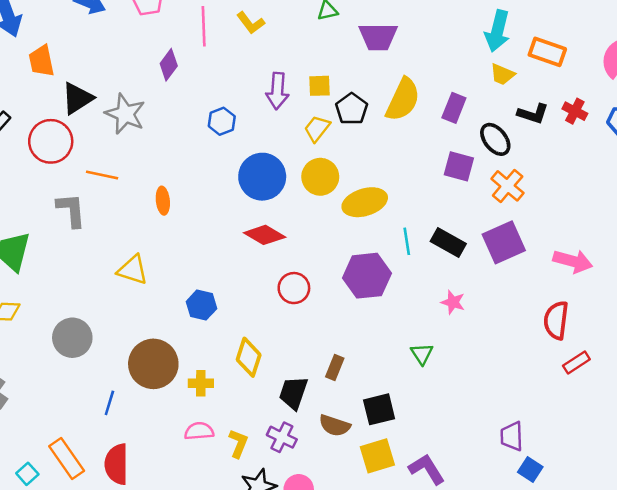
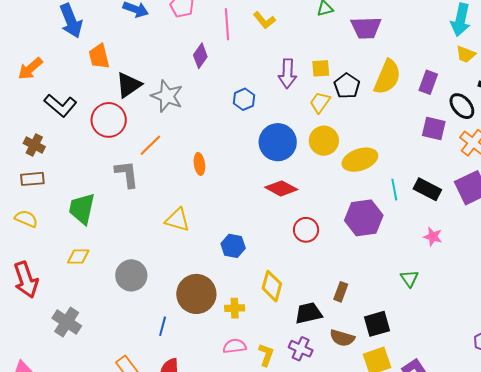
orange line: (102, 175) -> (150, 145), turned -55
black trapezoid: (293, 393) -> (309, 313), turned 60

